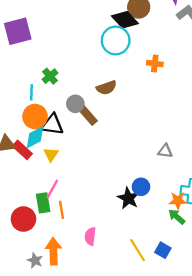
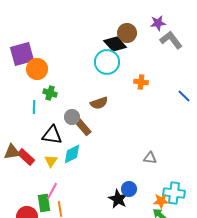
green cross: (50, 76) -> (50, 93), turned -32
orange circle: (35, 117) -> (37, 69), moved
cyan diamond: (35, 137) -> (72, 154), moved

